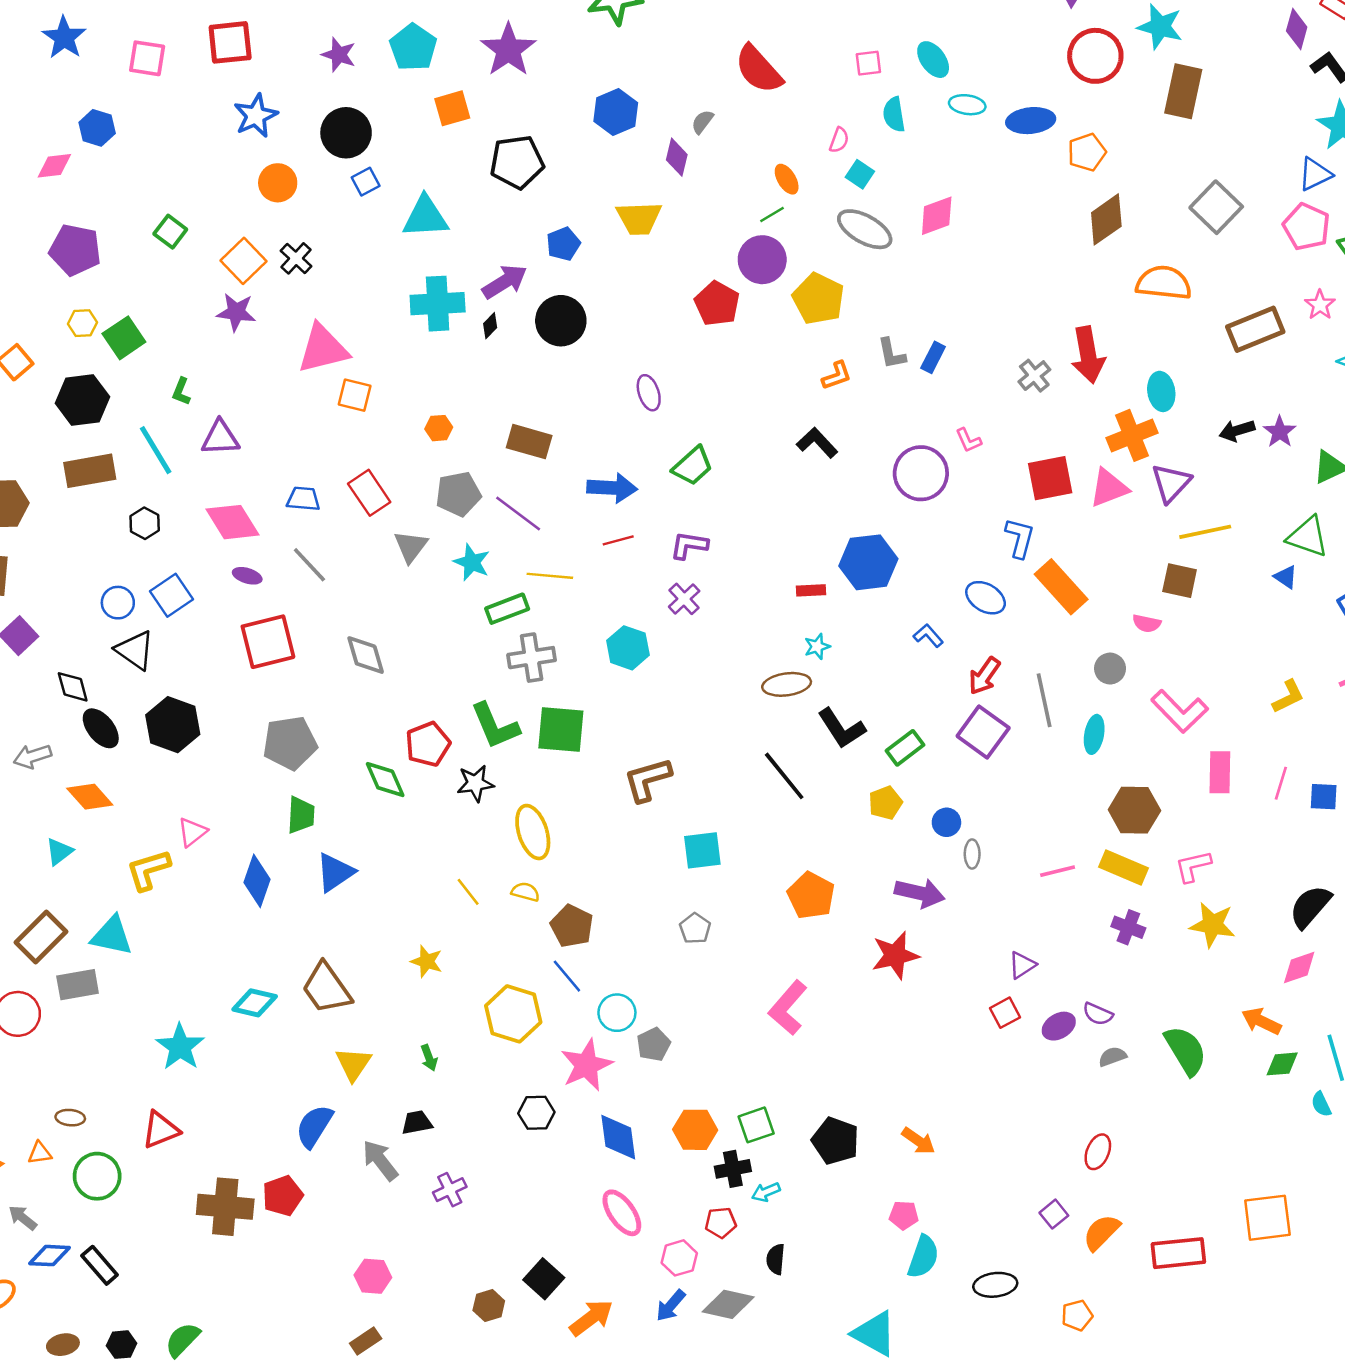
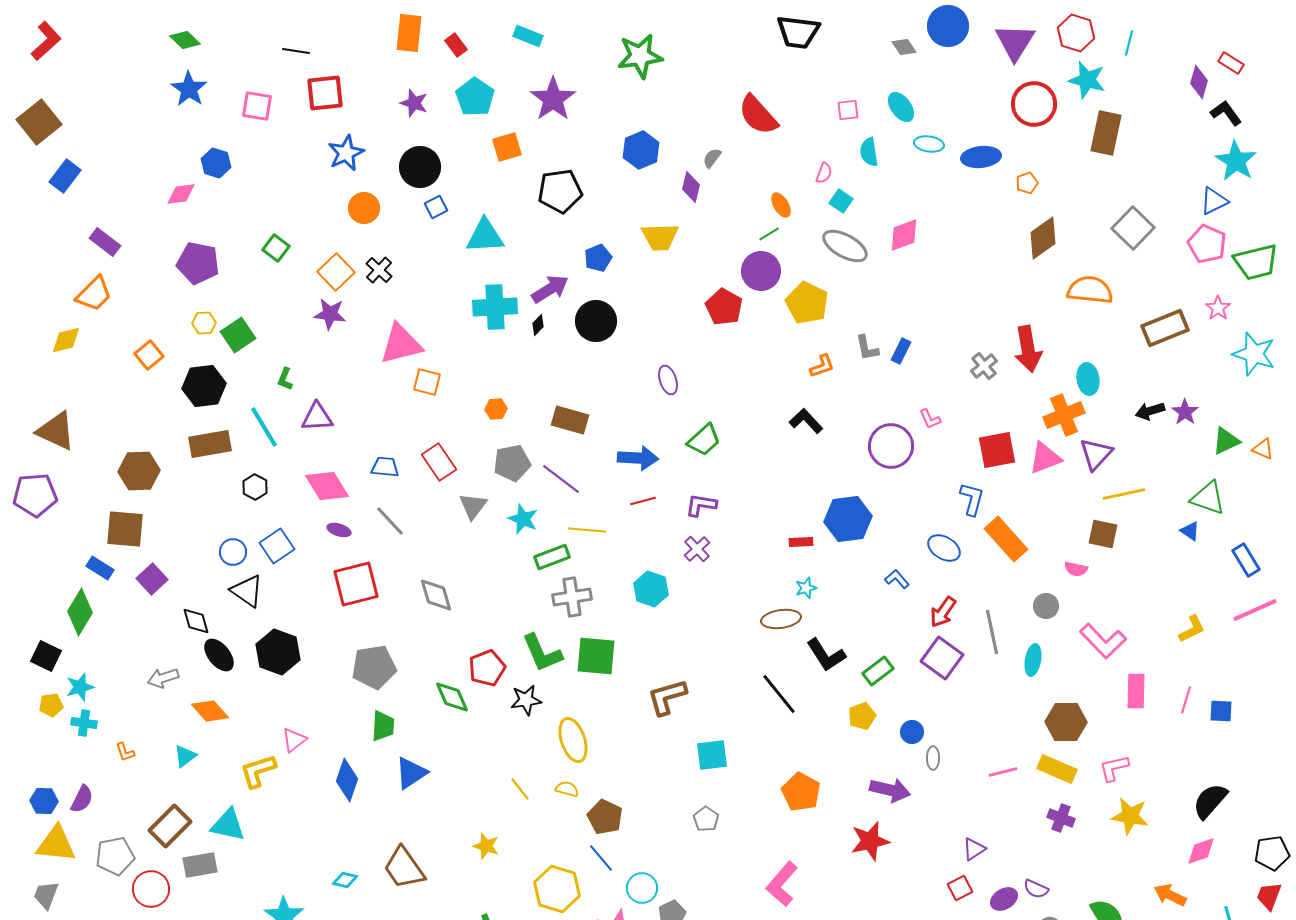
orange pentagon: (1087, 152) -> (1027, 183), size x0.7
cyan diamond: (255, 1003) -> (345, 880), size x0.7

